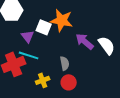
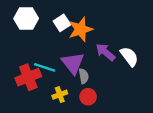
orange star: (62, 20) -> (80, 29), turned -30
white square: (44, 27) -> (62, 23), moved, turned 35
purple triangle: (28, 36) -> (73, 63), moved, size x1.6

